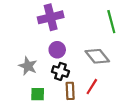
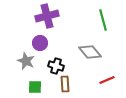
purple circle: (57, 50) -> (40, 43), moved
red line: (92, 87) -> (107, 80), moved, turned 35

